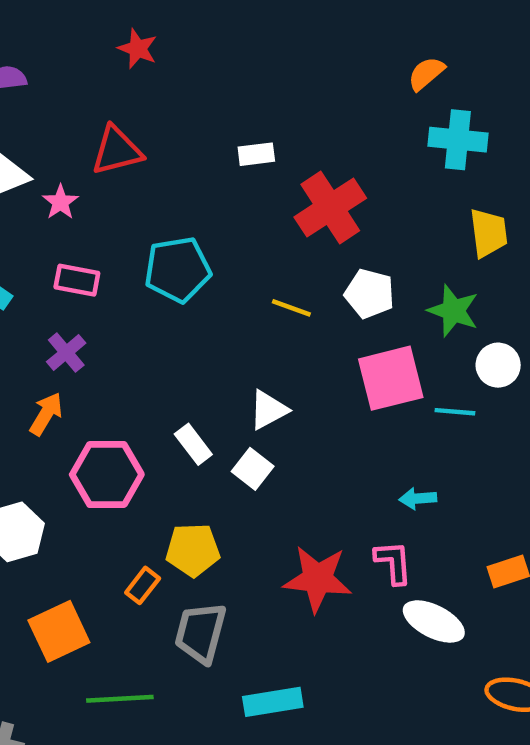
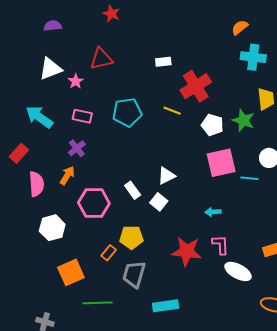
yellow line: (291, 308) -> (172, 111), moved
green star: (453, 311) -> (243, 120), moved
cyan arrow: (418, 499) -> (213, 212), moved

